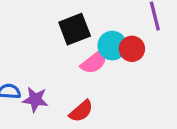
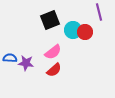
pink semicircle: (94, 62) -> (53, 52), moved

